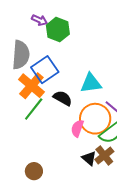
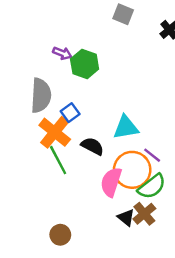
blue square: (45, 70) -> (70, 113), size x0.6
green line: (34, 109) -> (58, 160), turned -65
pink semicircle: (77, 128) -> (111, 182), size x1.4

